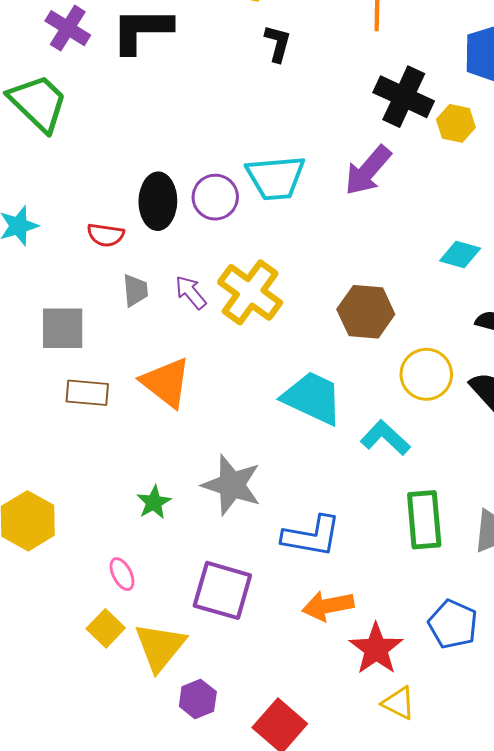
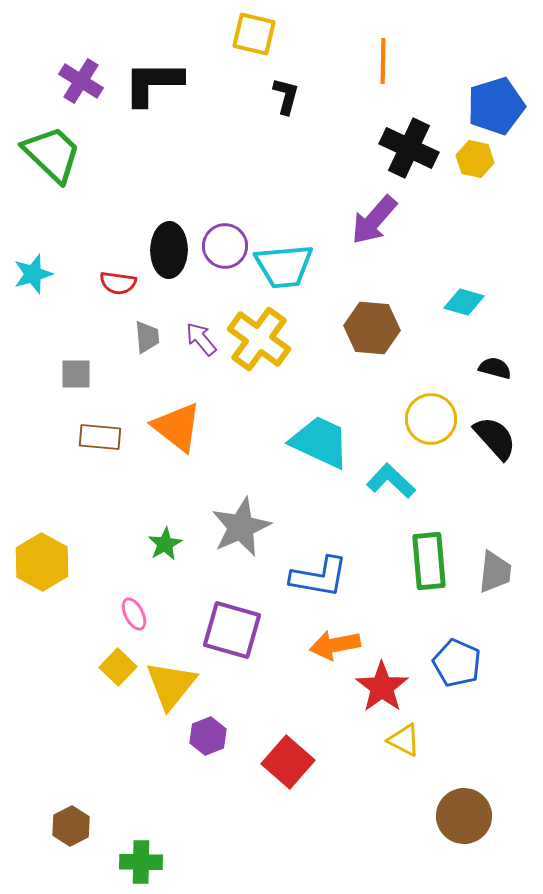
yellow hexagon: (456, 123) -> (475, 159), moved
cyan trapezoid: (276, 178) -> (284, 266), moved
brown hexagon: (366, 312) -> (372, 328), moved
gray square: (63, 328) -> (76, 374), size x0.7
gray star: (232, 485) -> (241, 527), turned 30

